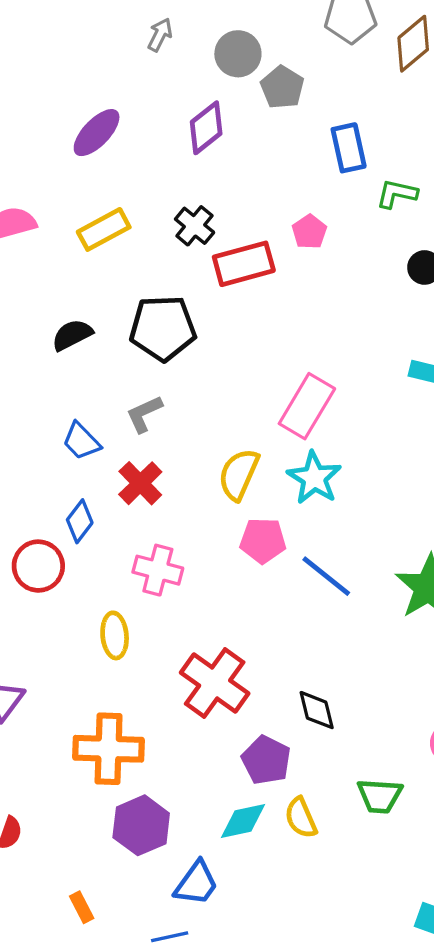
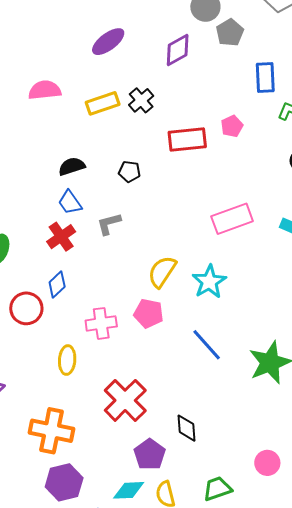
black cross: (195, 226) -> (141, 100), moved
black pentagon: (163, 328) -> (130, 172), size x0.5
pink rectangle: (307, 406) -> (232, 219), moved, turned 30
blue trapezoid: (81, 441) -> (70, 202), moved
red cross: (140, 483) -> (61, 237), moved
pink pentagon: (263, 541) -> (149, 313), moved
pink cross: (158, 570) -> (101, 323), turned -32
green trapezoid: (380, 796) -> (217, 489), turned 148

